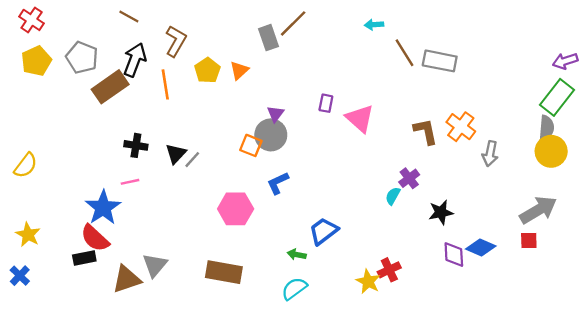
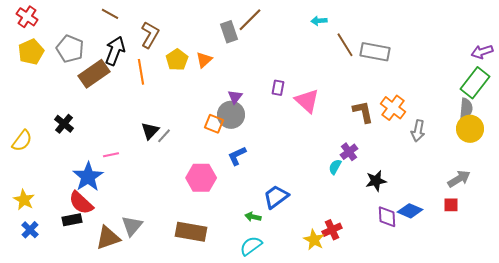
black cross: (136, 145) -> (64, 124), moved, turned 30
gray arrow: (538, 210) -> (459, 179), size x0.7
blue cross: (20, 276) -> (30, 230), moved

